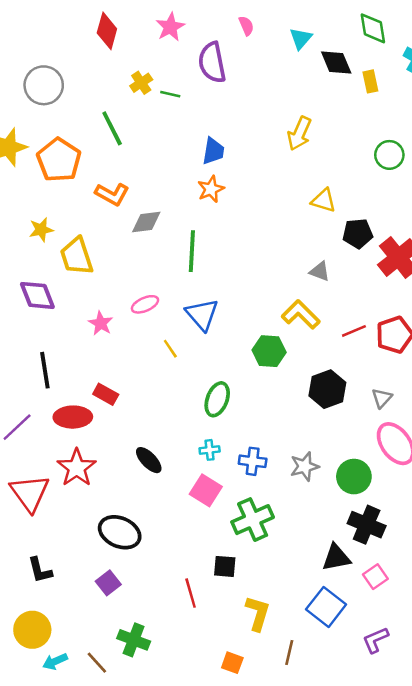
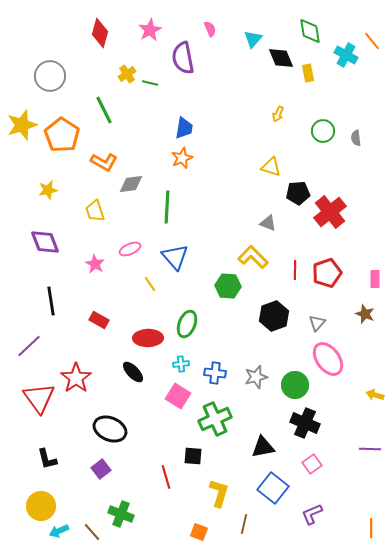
yellow arrow: (299, 133) -> (278, 114), moved, size x0.6
yellow trapezoid: (77, 256) -> (95, 211), moved, size x0.7
red line: (354, 331) -> (295, 270), turned -66
red ellipse: (73, 417) -> (148, 338), moved
black triangle: (336, 558) -> (263, 447), moved

